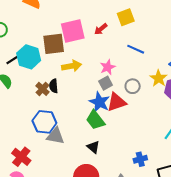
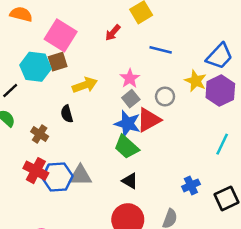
pink square: (73, 31) -> (61, 35), moved, turned -35
brown square: (54, 44) -> (58, 62), size x0.7
cyan hexagon: (29, 57) -> (35, 67), moved
brown cross: (43, 89) -> (40, 134), moved
blue hexagon: (44, 122) -> (57, 177), moved
red cross: (21, 157) -> (36, 171), moved

